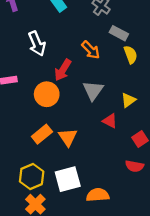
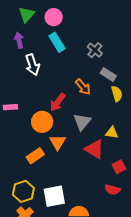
white arrow: (37, 44) -> (32, 65), moved
yellow triangle: (128, 100) -> (112, 133), turned 40
red triangle: (110, 121) -> (94, 149), size x1.5
orange triangle: (68, 137) -> (58, 142), moved

